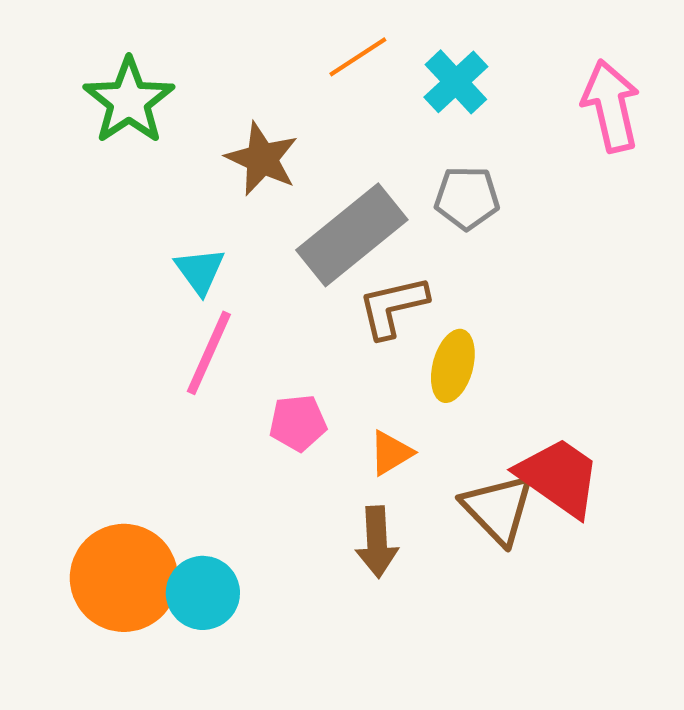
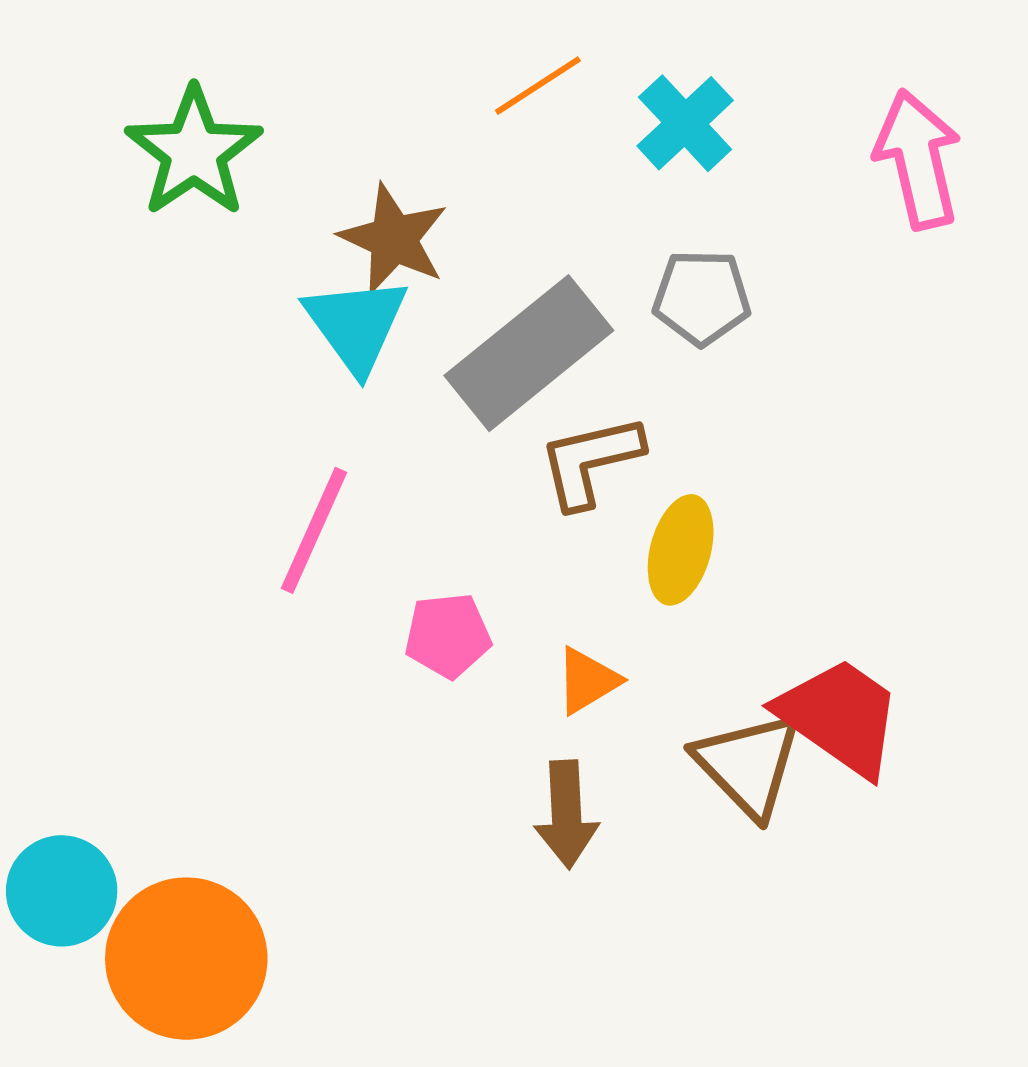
cyan triangle: (200, 271) -> (356, 325), moved, size x1.4
orange circle: (124, 578) -> (186, 959), moved
cyan circle: (203, 593) -> (62, 891), moved

